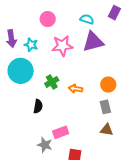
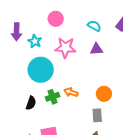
purple triangle: (93, 42) -> (96, 49), size x0.6
cyan circle: (21, 71) -> (41, 70), moved
green cross: (52, 82) -> (53, 97), moved

